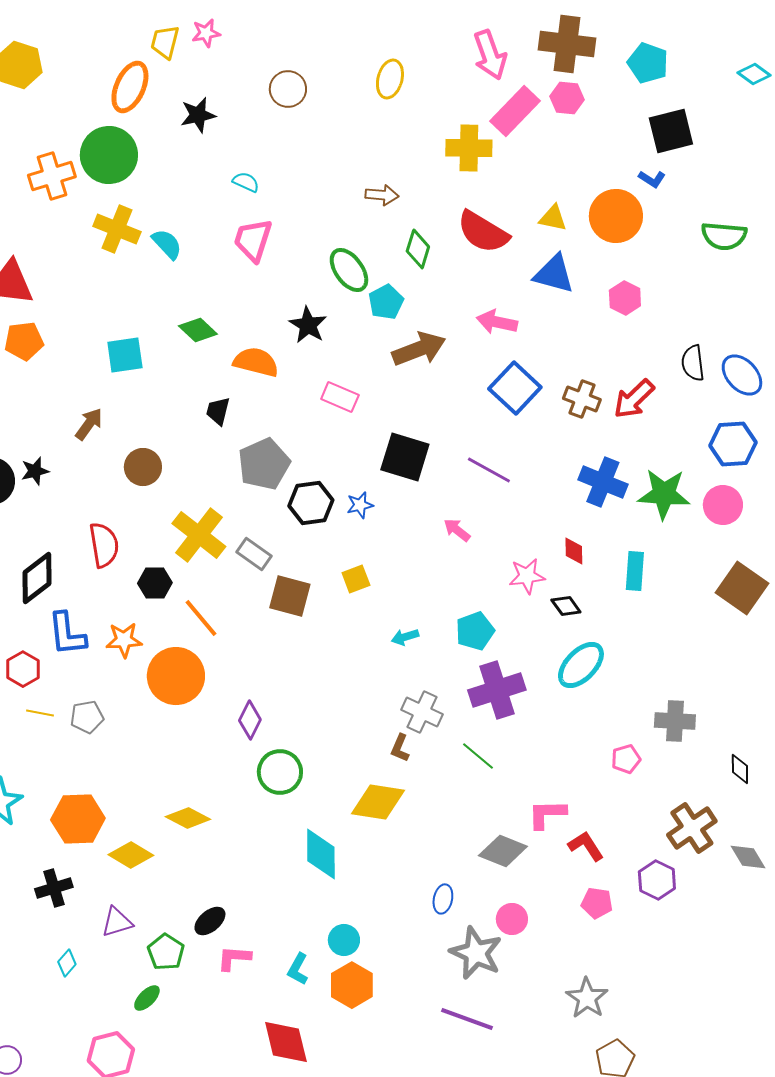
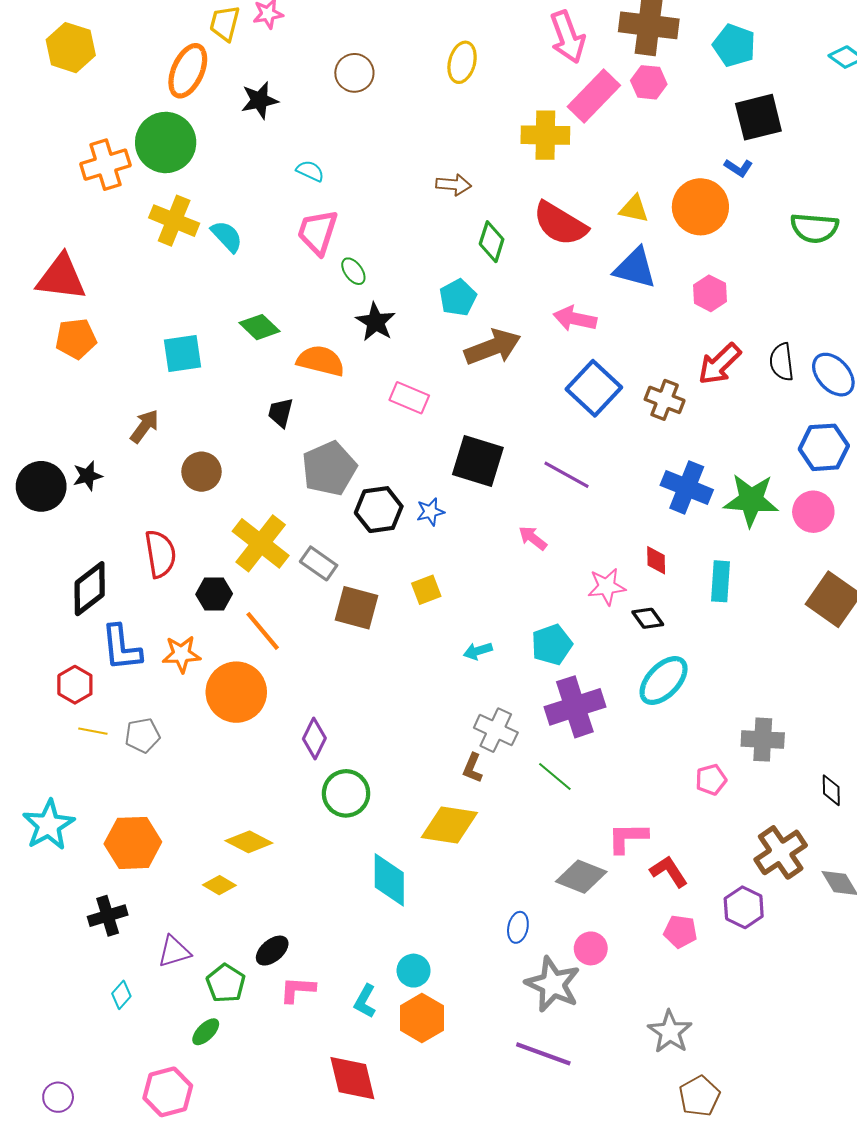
green ellipse: (349, 270) -> (353, 271), moved, size x0.6
red arrow: (634, 399) -> (719, 364), moved
yellow diamond: (131, 855) -> (219, 885), moved, size x0.7

